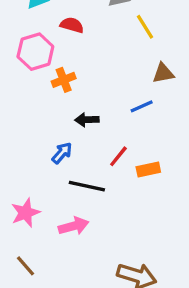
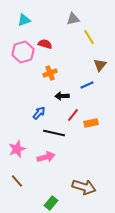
red semicircle: (72, 25) -> (45, 44), moved
brown triangle: (163, 73) -> (100, 65), turned -40
orange cross: (64, 80) -> (50, 73), moved
black arrow: (87, 120) -> (62, 96), moved

